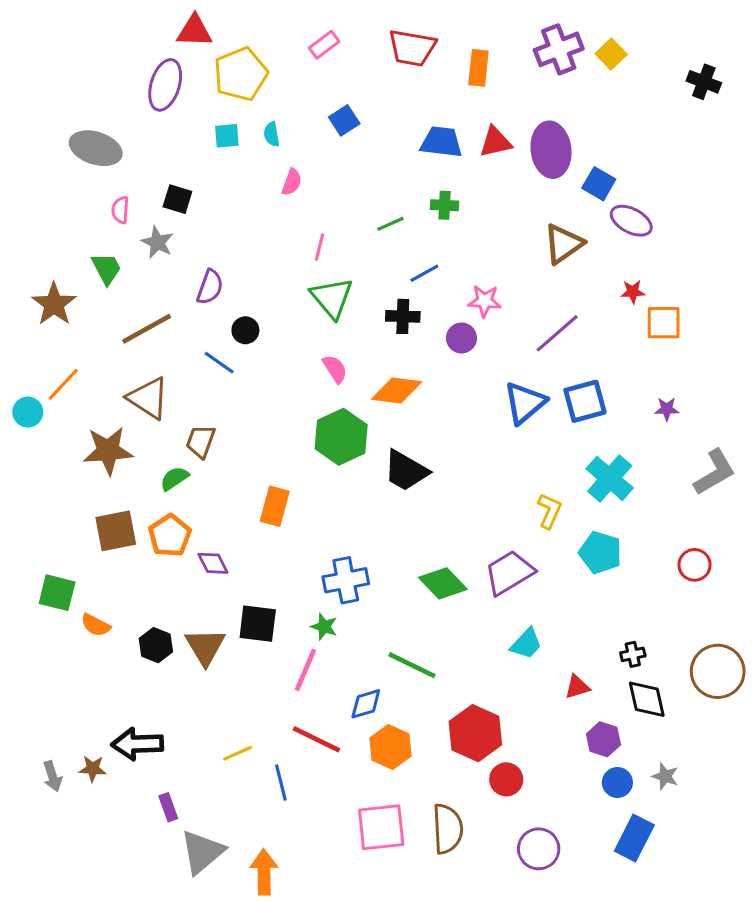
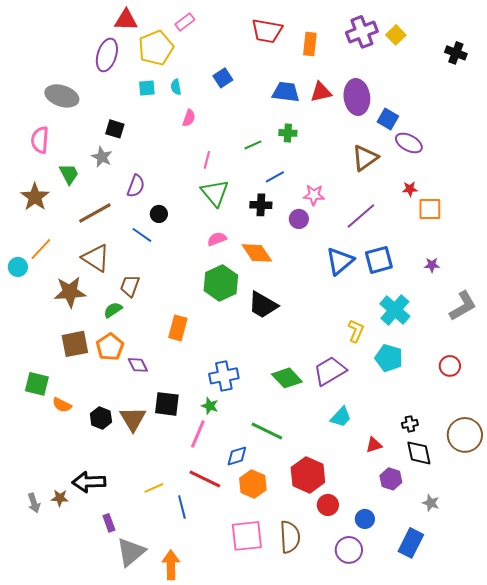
pink rectangle: (324, 45) -> (185, 22), moved
pink semicircle: (120, 210) -> (40, 140), moved, size x1.5
pink semicircle: (335, 369) -> (217, 239), turned -78
orange diamond: (397, 390) -> (257, 253), turned 48
blue circle: (617, 782) -> (365, 519), moved

